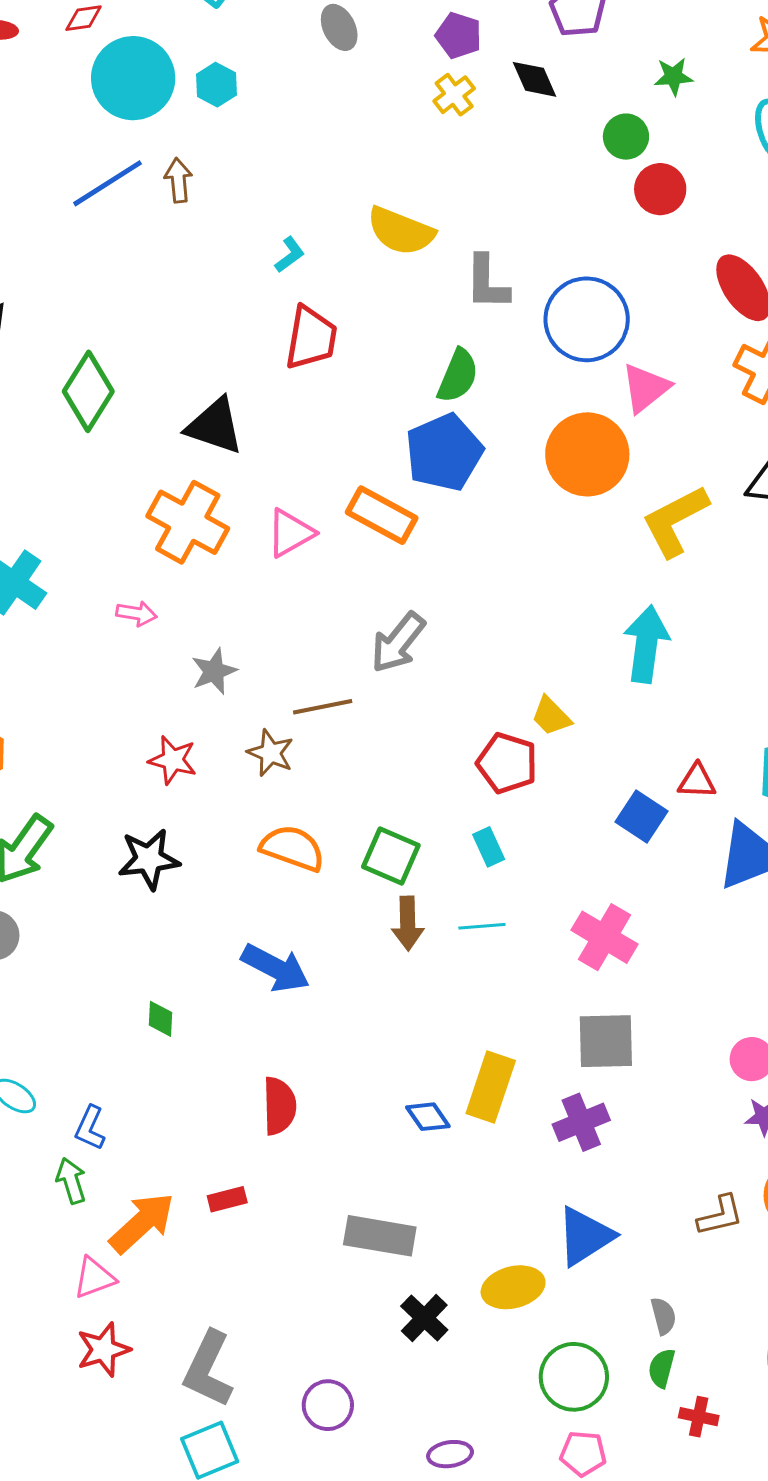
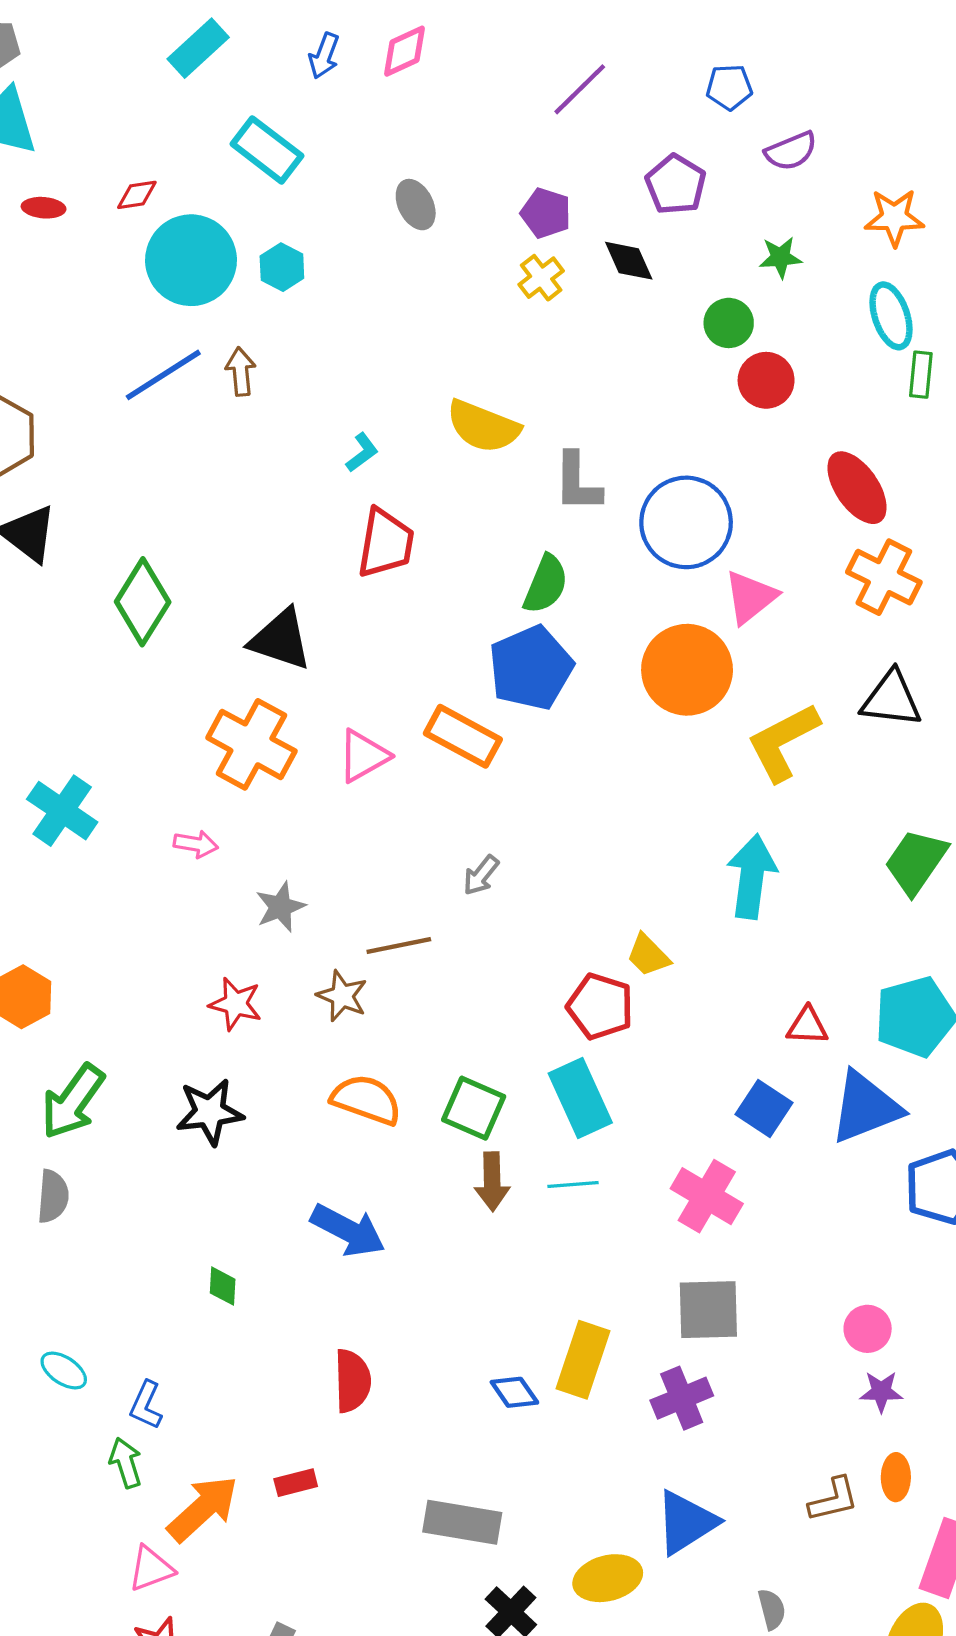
gray arrow: (398, 643) -> (481, 875), size x0.6
blue square: (641, 816) -> (764, 1108), moved
cyan rectangle: (489, 847) -> (580, 1098), size x1.8

